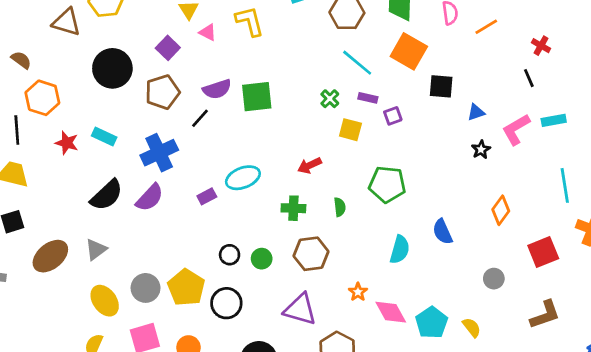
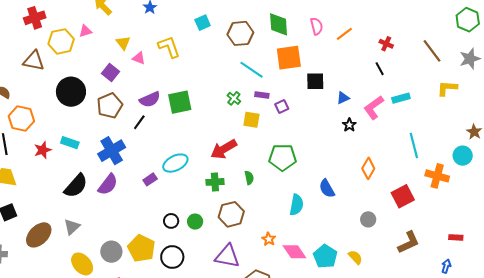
orange square: (409, 51) -> (289, 58), turned -32
red star: (67, 143) -> (43, 150), turned -30
red arrow: (310, 165) -> (224, 149), size x1.5

